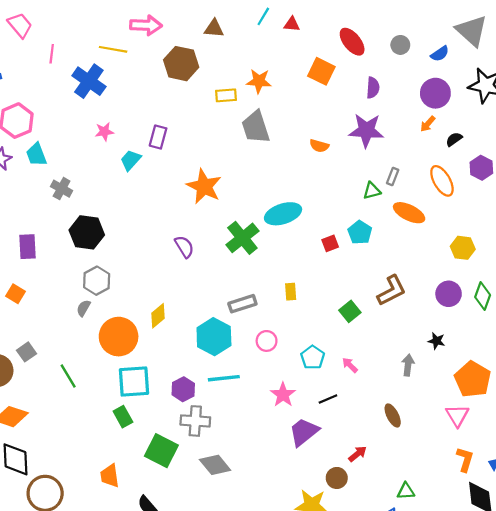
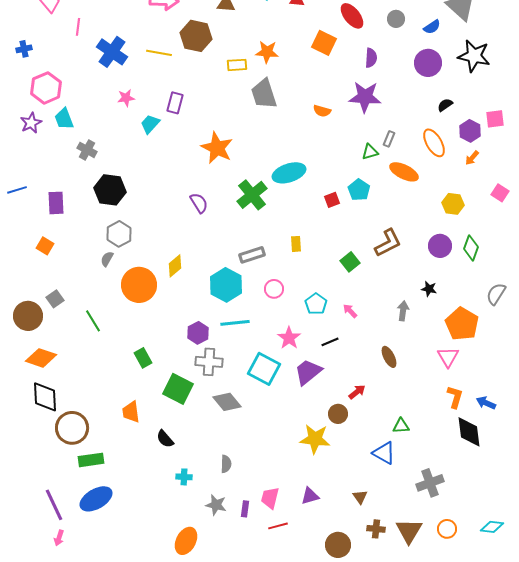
yellow line: (113, 49) -> (159, 53), moved
orange arrow: (428, 124) -> (472, 158), moved
cyan square: (134, 382) -> (264, 369), moved, turned 32

